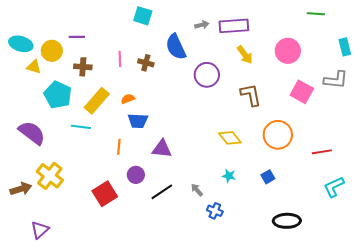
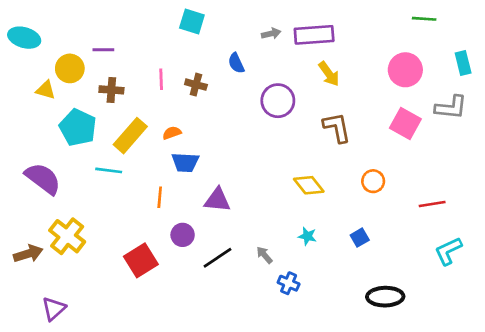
cyan ellipse: (21, 44) -> (24, 38), moved
blue semicircle: (176, 47) -> (236, 63), size x0.6
pink circle: (288, 51) -> (405, 70), moved
orange circle: (278, 135) -> (373, 181), size x0.6

